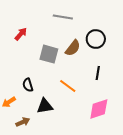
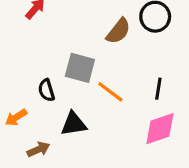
gray square: (49, 54) -> (80, 68), moved
black line: (98, 73) -> (158, 89), moved

